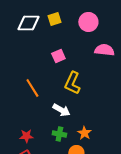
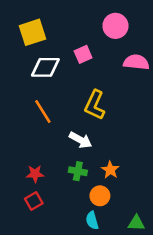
yellow square: (54, 19) -> (32, 32), moved, size x1.5
white diamond: (28, 23) -> (45, 67), moved
pink square: (58, 56) -> (83, 54), moved

